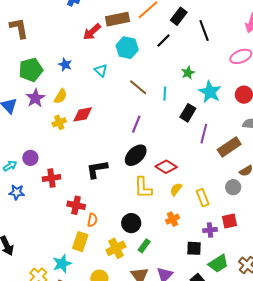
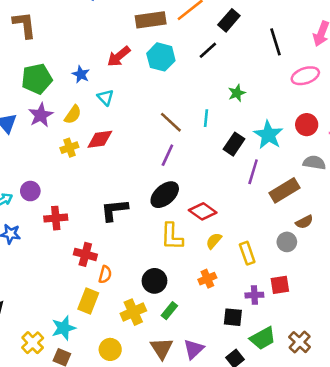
black line: (204, 31) -> (275, 42), moved
red arrow: (92, 32) -> (119, 56), moved
cyan triangle: (101, 70) -> (105, 97), moved
brown line: (138, 87) -> (171, 122), moved
cyan star: (210, 92) -> (268, 135), moved

